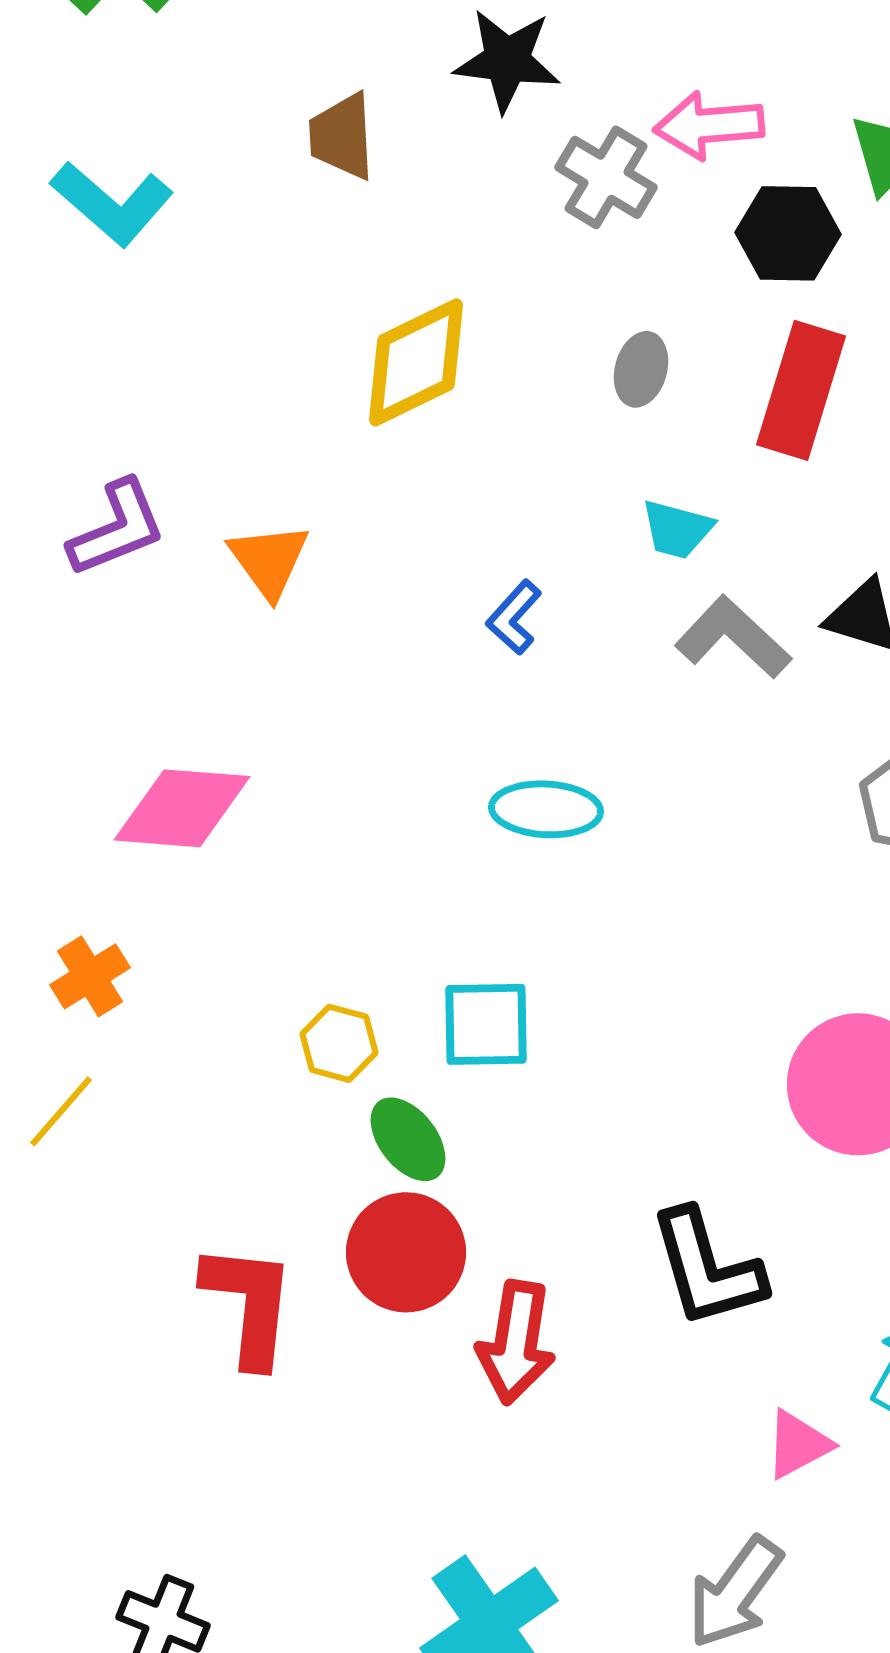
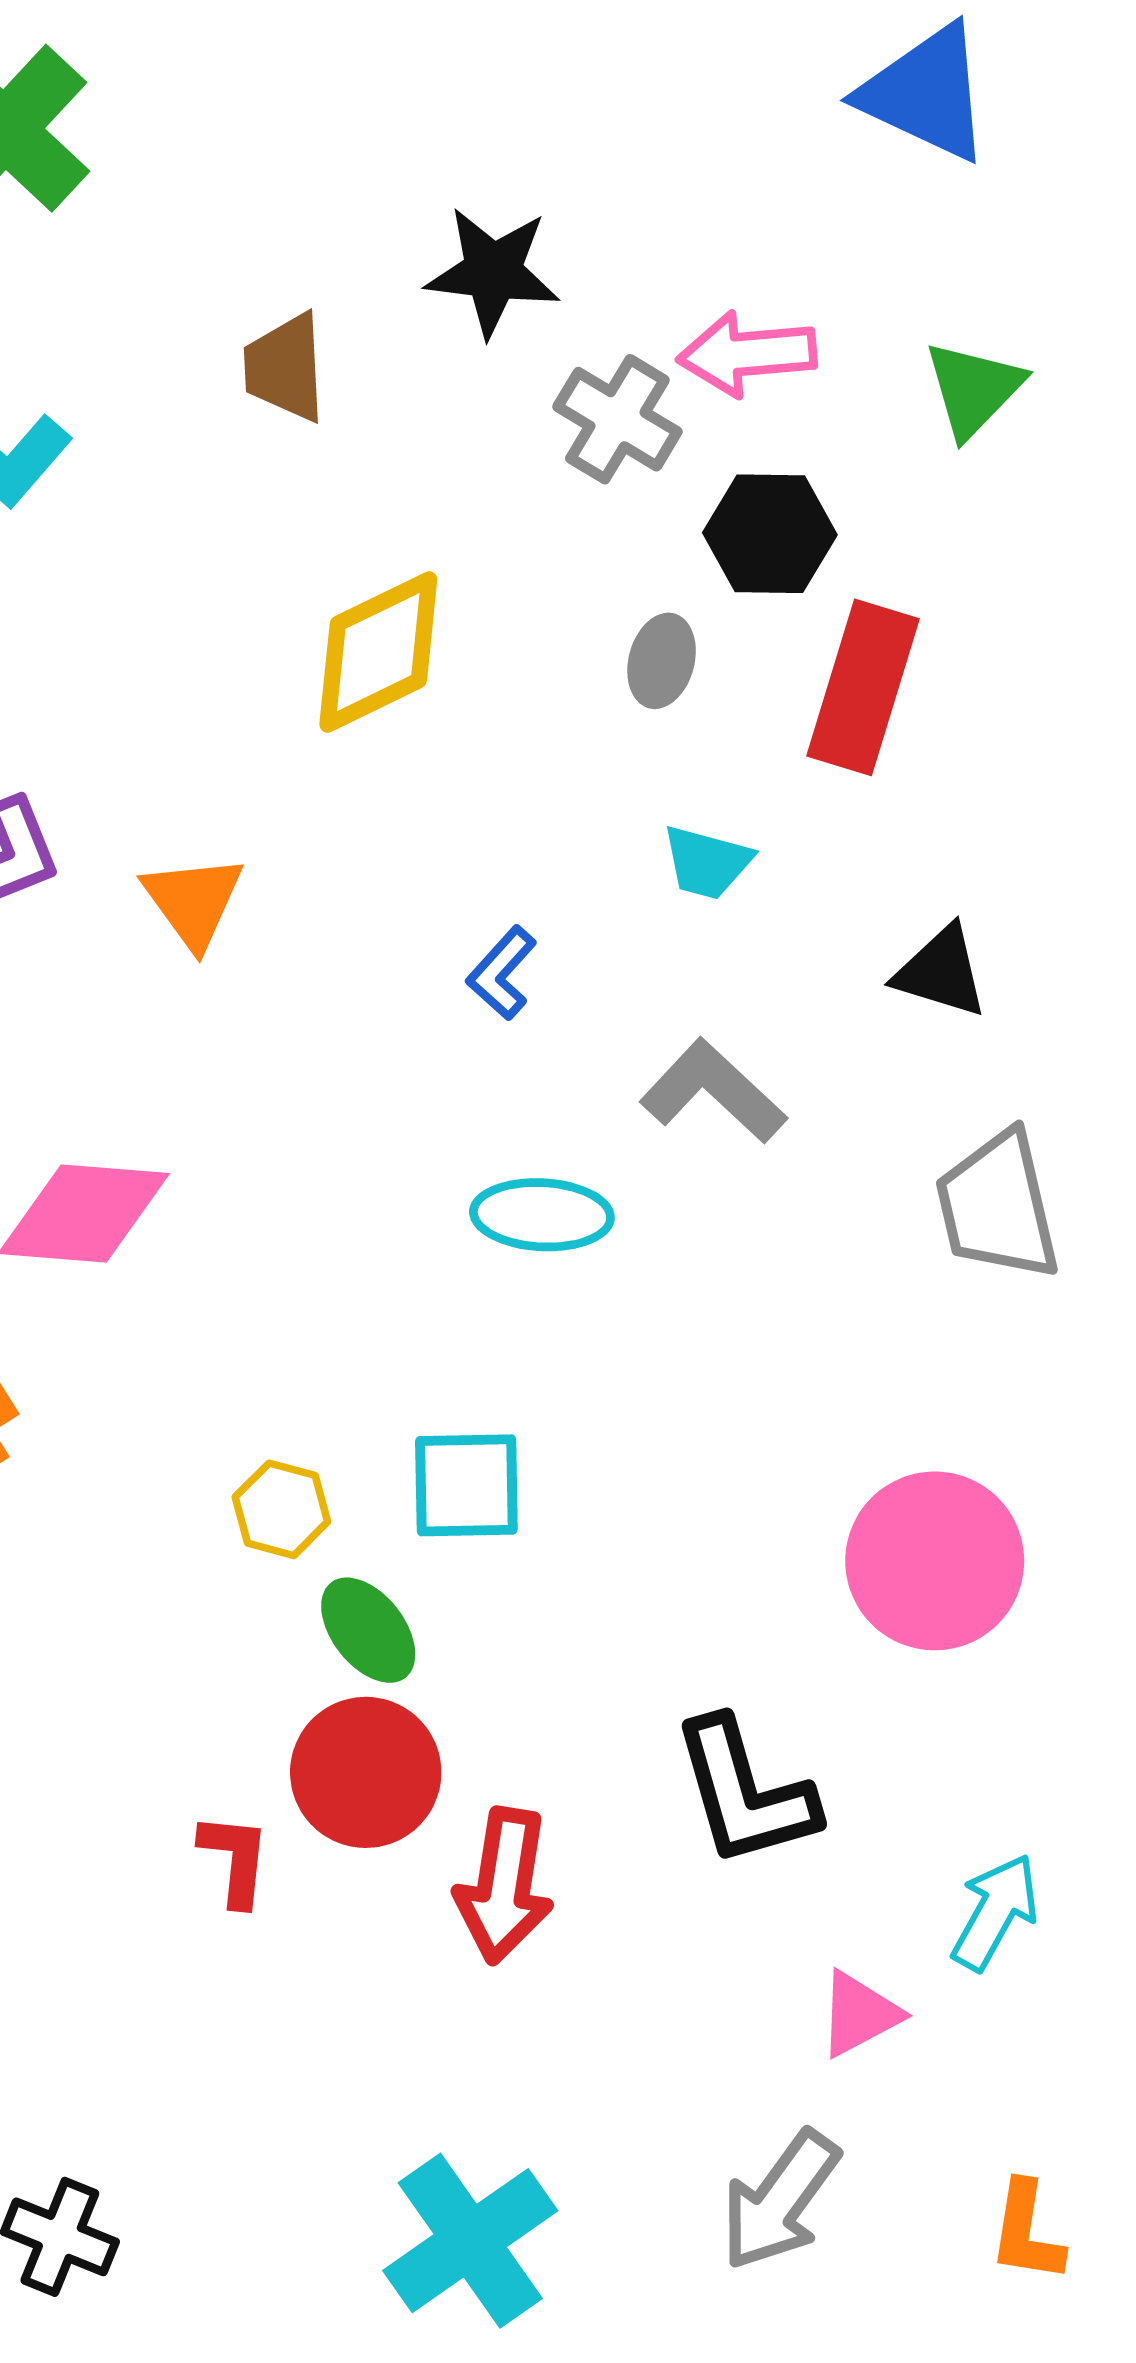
black hexagon: (788, 233) -> (770, 534), moved
gray L-shape: (733, 637) -> (713, 1091), moved
red L-shape: (249, 1304) -> (235, 1859), moved, size x0.6

